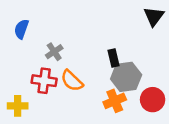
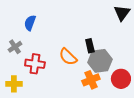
blue semicircle: (21, 29) -> (30, 23), moved
gray cross: (54, 52) -> (15, 47), moved
orange semicircle: (72, 81) -> (68, 57), moved

